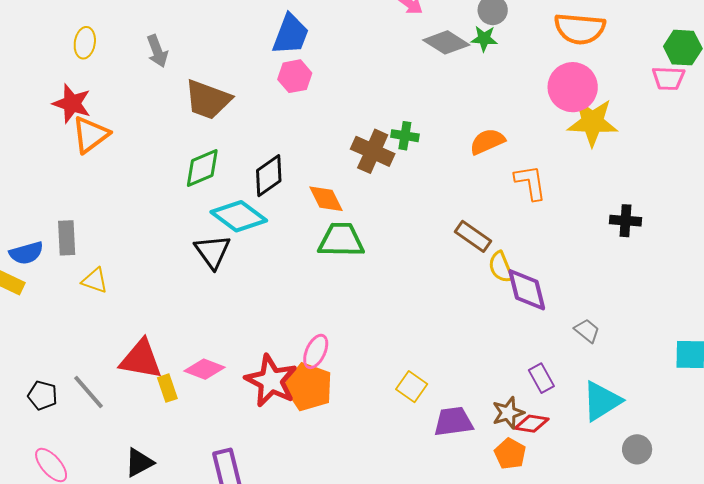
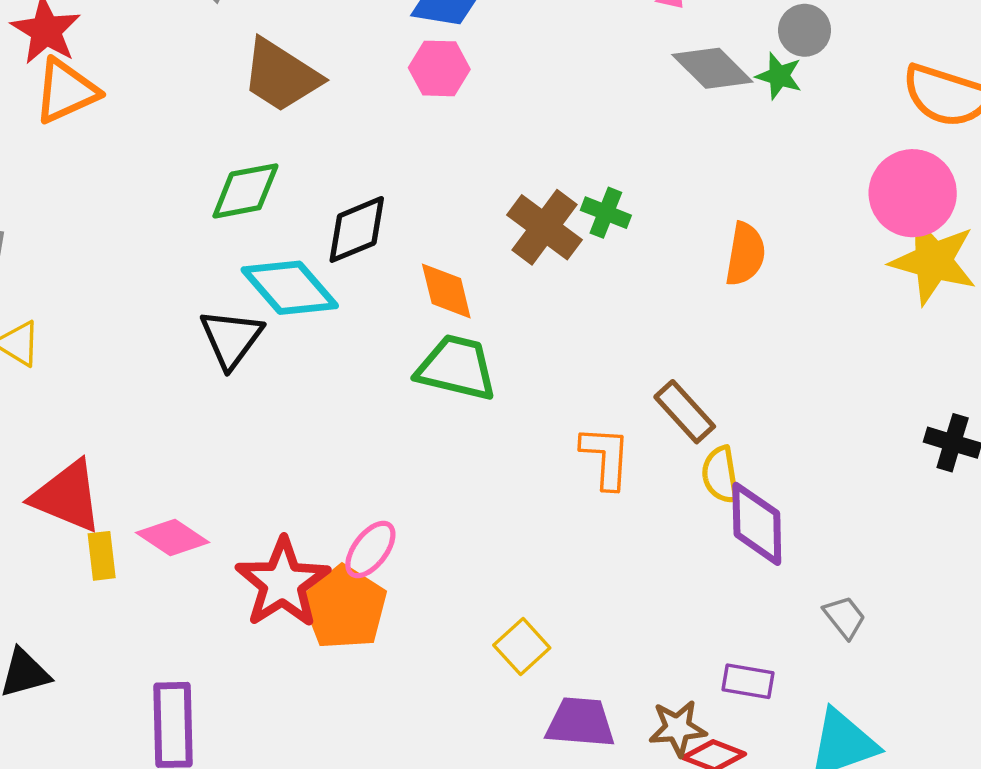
orange semicircle: (487, 142) -> (745, 254), turned 111
orange L-shape: (530, 182) -> (606, 457), moved
purple rectangle: (541, 378) -> (748, 681), turned -64

